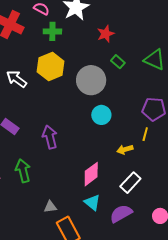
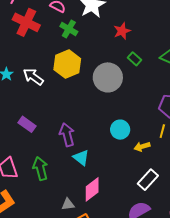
green cross: (52, 31) -> (69, 29), turned 30
cyan circle: (101, 115) -> (120, 130), moved
pink diamond: (91, 174) -> (92, 189), moved
cyan triangle: (92, 203) -> (81, 158), moved

